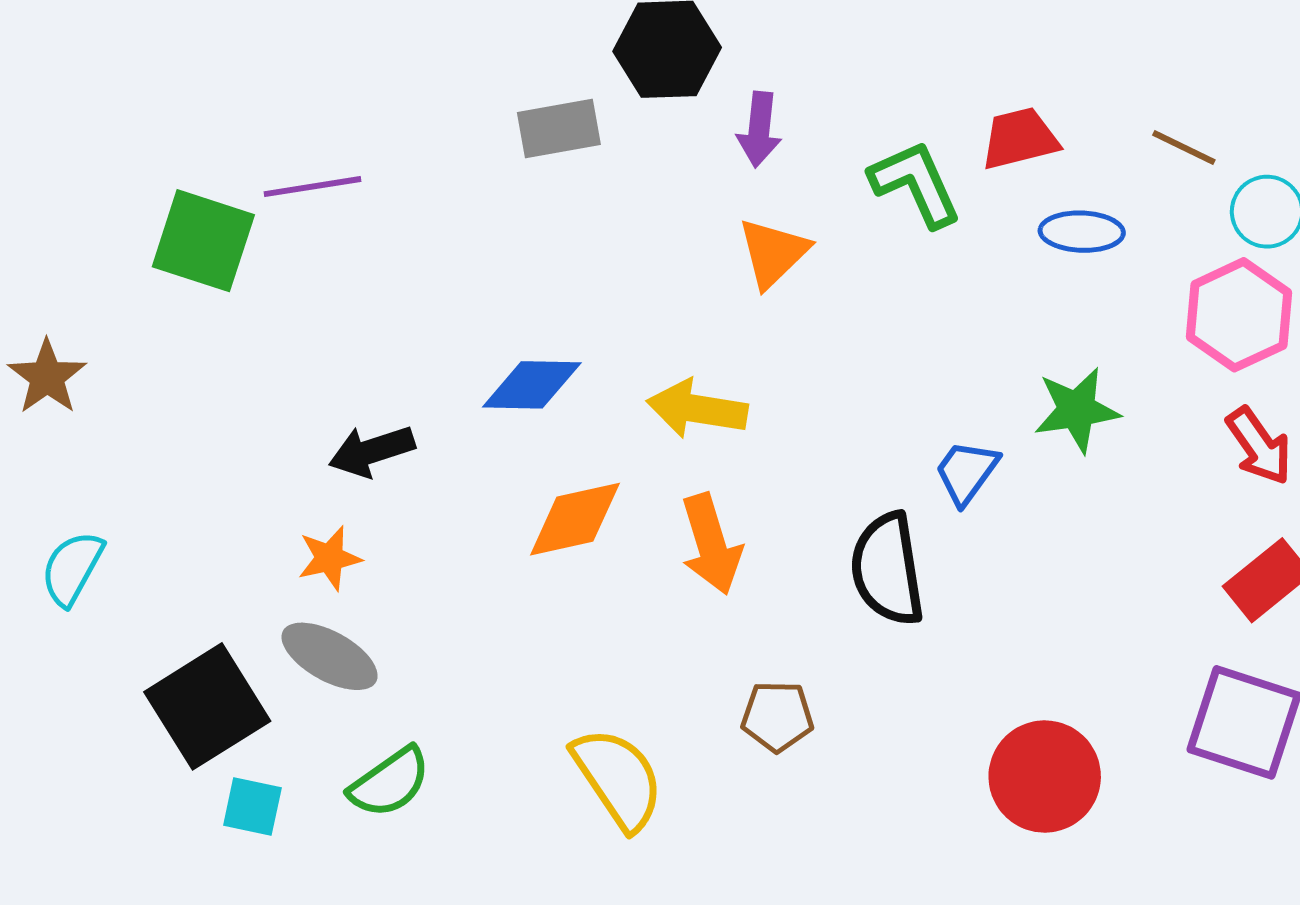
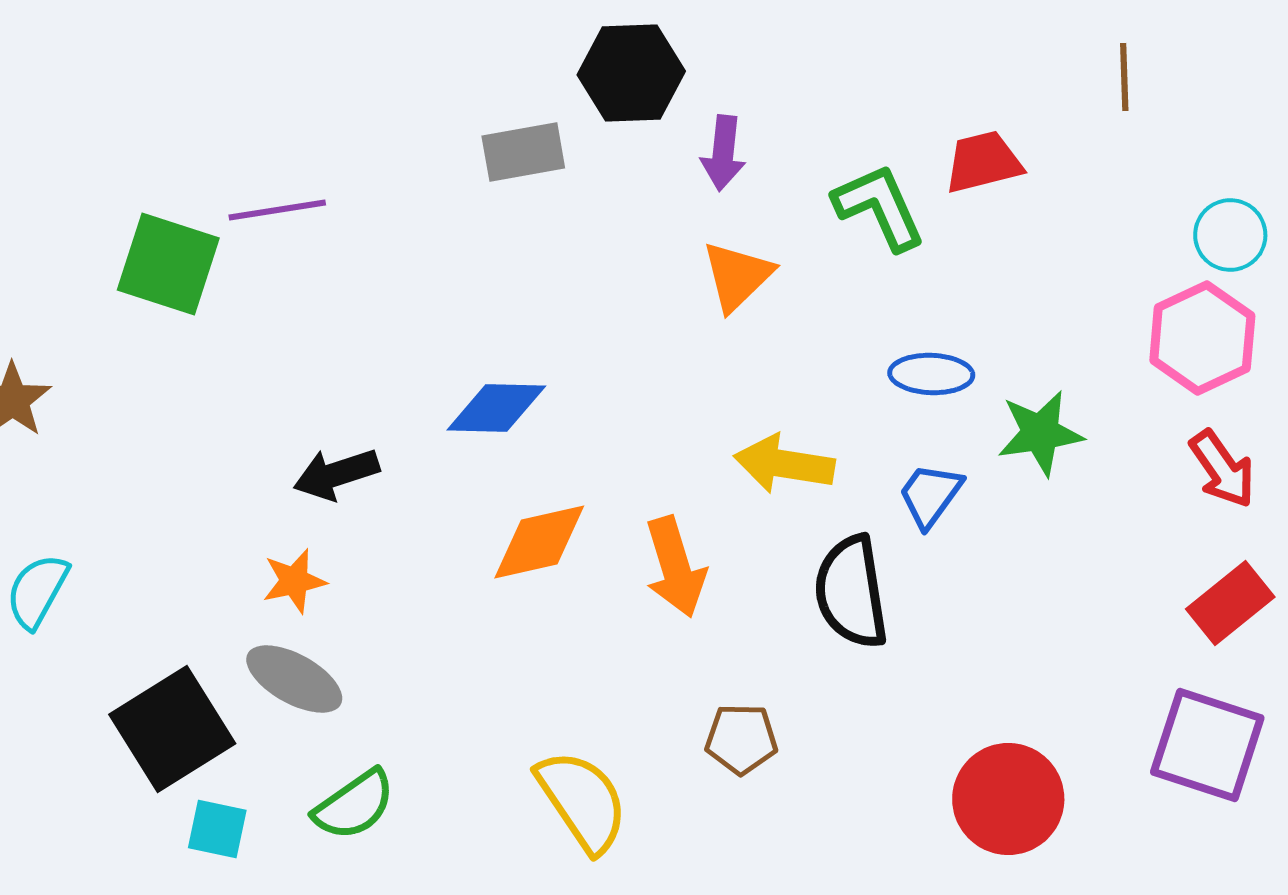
brown line: (1184, 148) -> (1124, 77), moved, turned 62
blue ellipse: (1082, 232) -> (931, 374), moved
yellow arrow: (697, 409) -> (784, 464), moved

